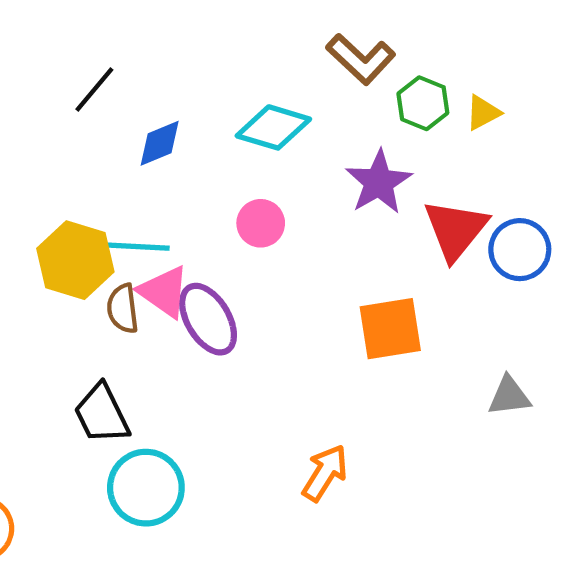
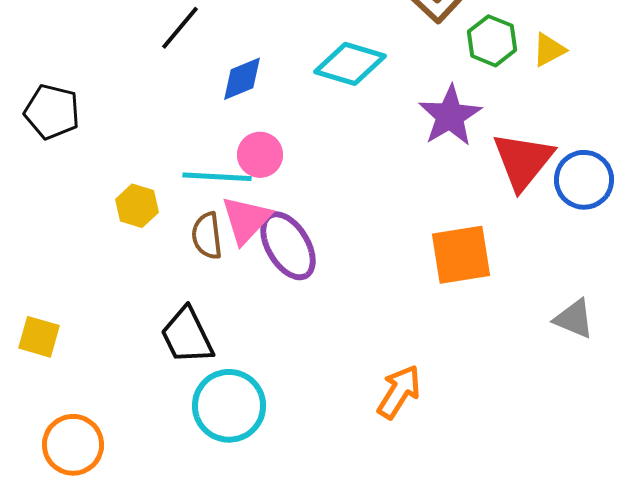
pink circle: (261, 223) -> (260, 155), moved
yellow hexagon: (75, 260) -> (137, 206), moved, size x0.6
pink triangle: (164, 292) -> (246, 220), turned 38
gray triangle: (509, 396) -> (574, 319), turned 30

